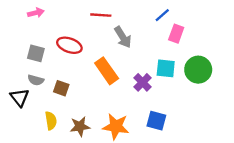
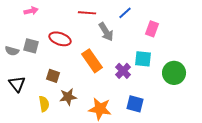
blue line: (162, 15) -> (125, 13), moved
green circle: (198, 70) -> (174, 73), moved
gray semicircle: (36, 80) -> (12, 51), moved
brown star: (80, 126) -> (68, 97), moved

